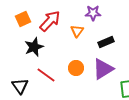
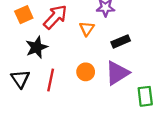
red line: (46, 75) -> (51, 80), turned 66
black triangle: (20, 86) -> (20, 79), moved

